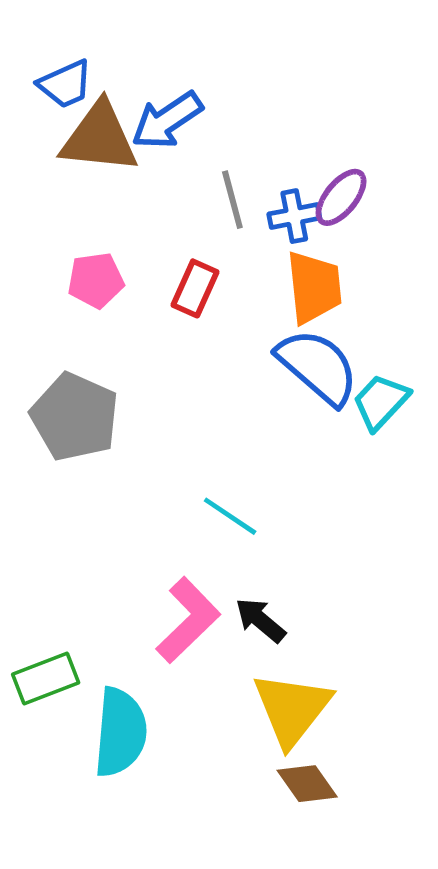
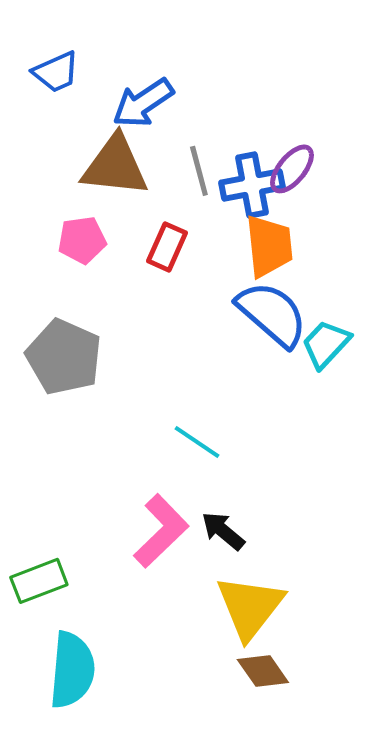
brown triangle: (99, 138) -> (115, 166), moved
blue cross: (294, 216) -> (252, 185), size x1.4
cyan semicircle: (120, 732) -> (72, 670), moved

